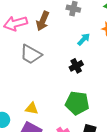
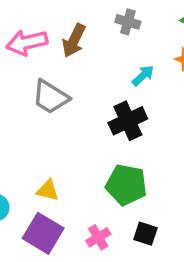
black cross: (76, 66) -> (128, 121), size x1.5

